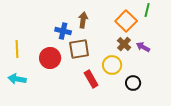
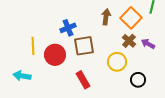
brown arrow: (83, 20) -> (106, 17), moved
blue cross: (63, 31) -> (68, 28), turned -35
yellow line: (17, 49) -> (33, 46), moved
red rectangle: (91, 79) -> (83, 80), moved

